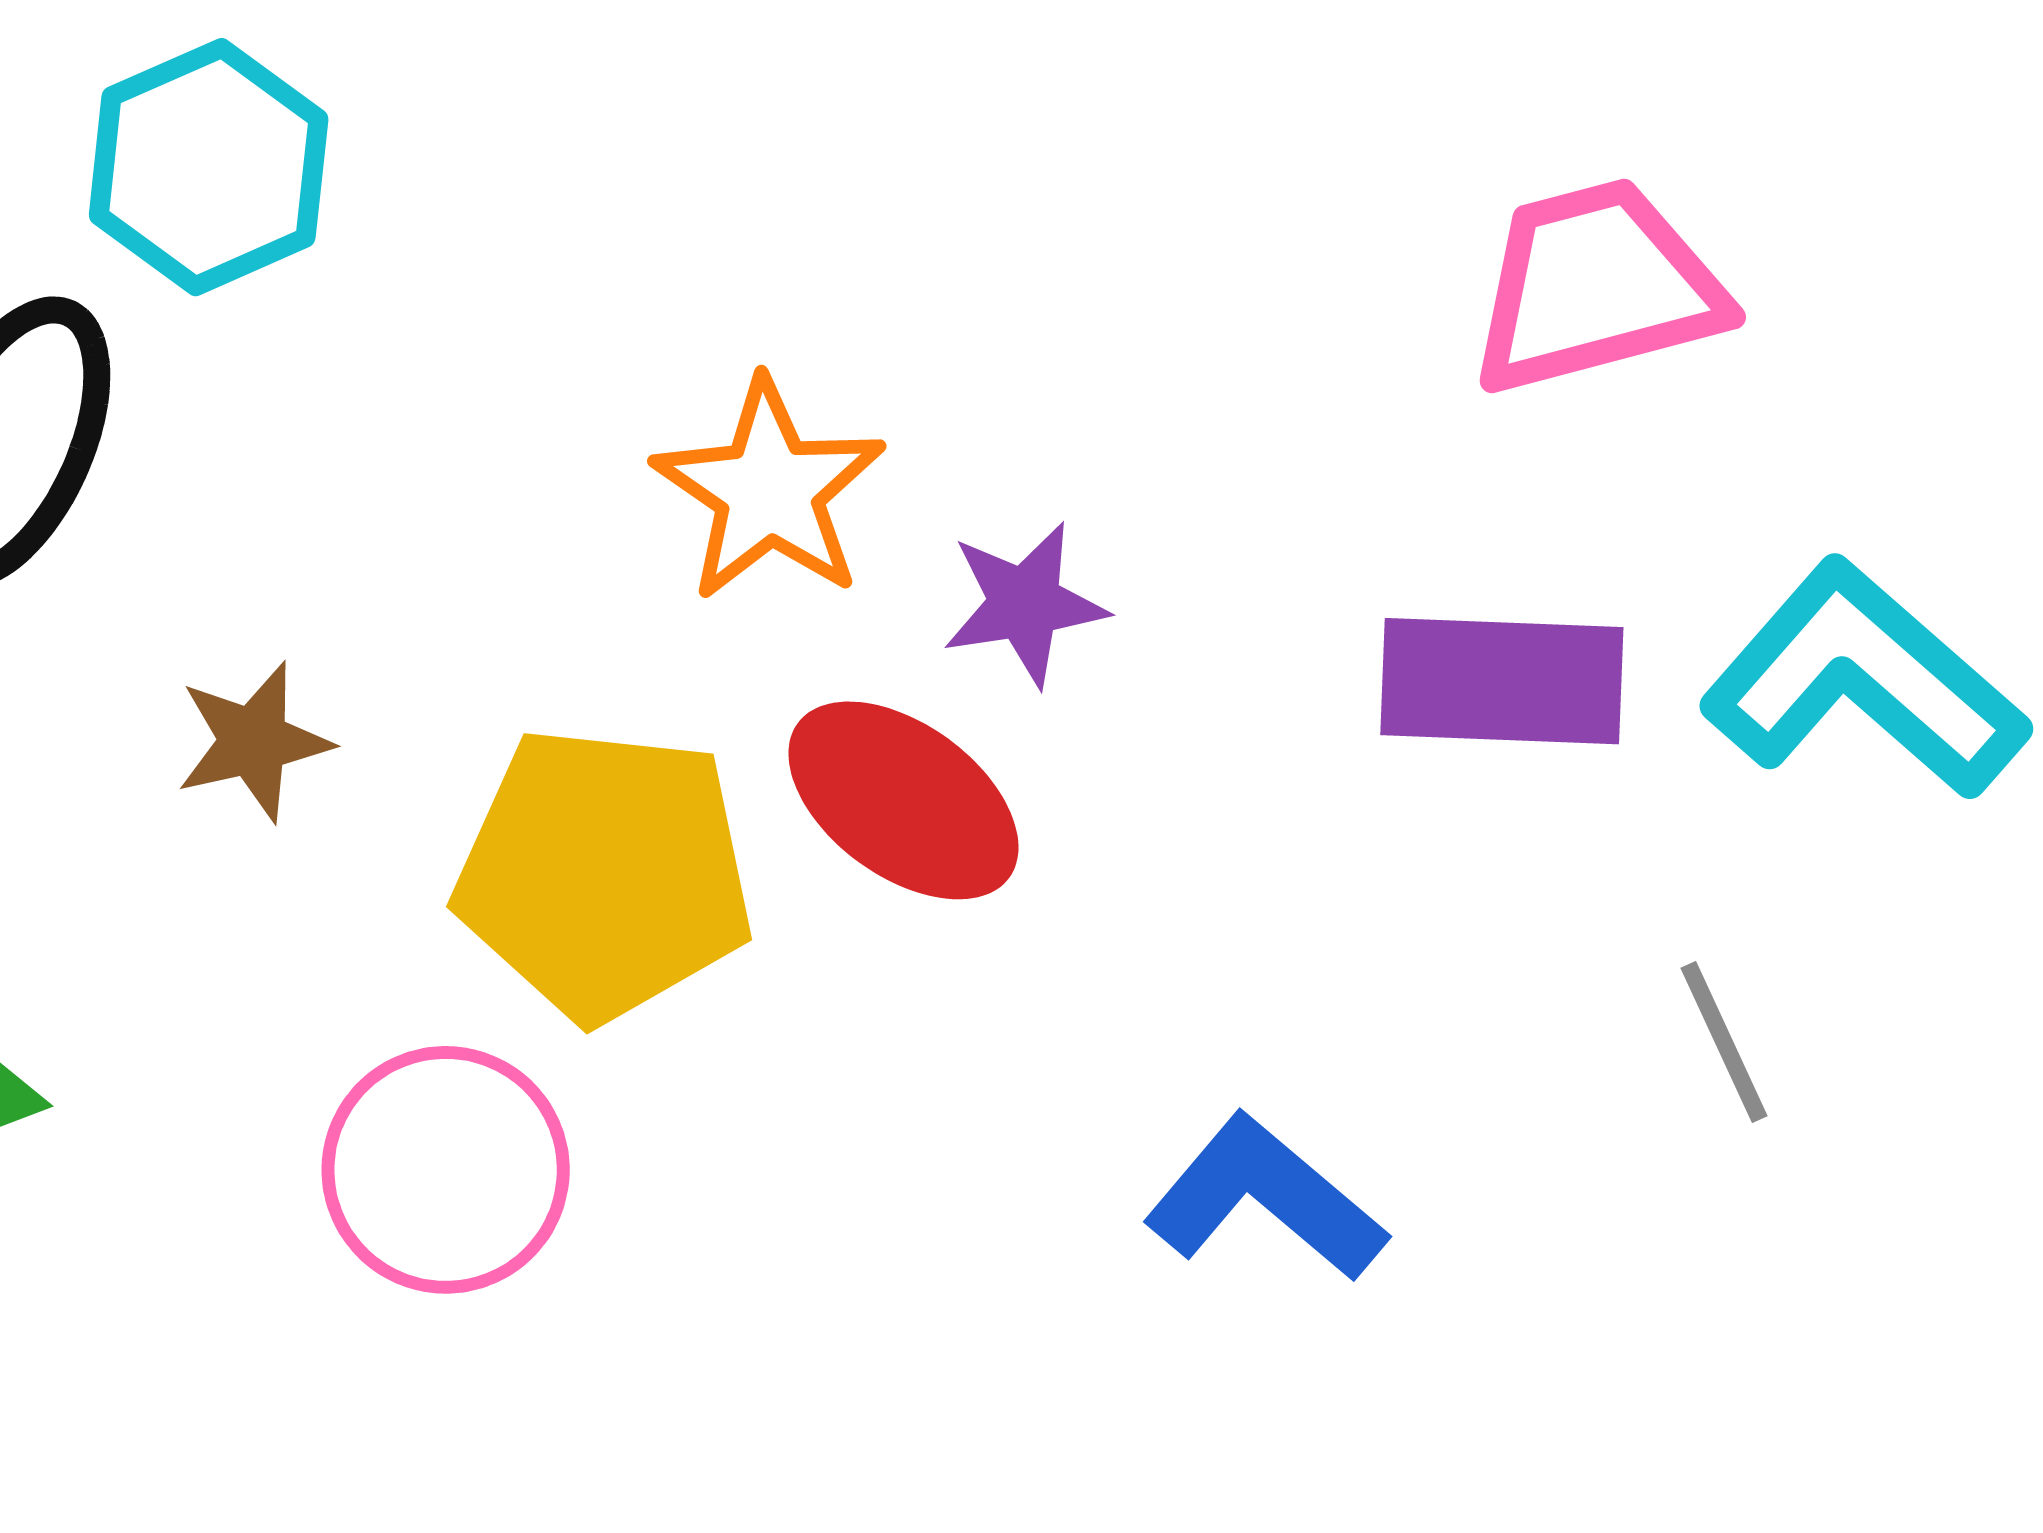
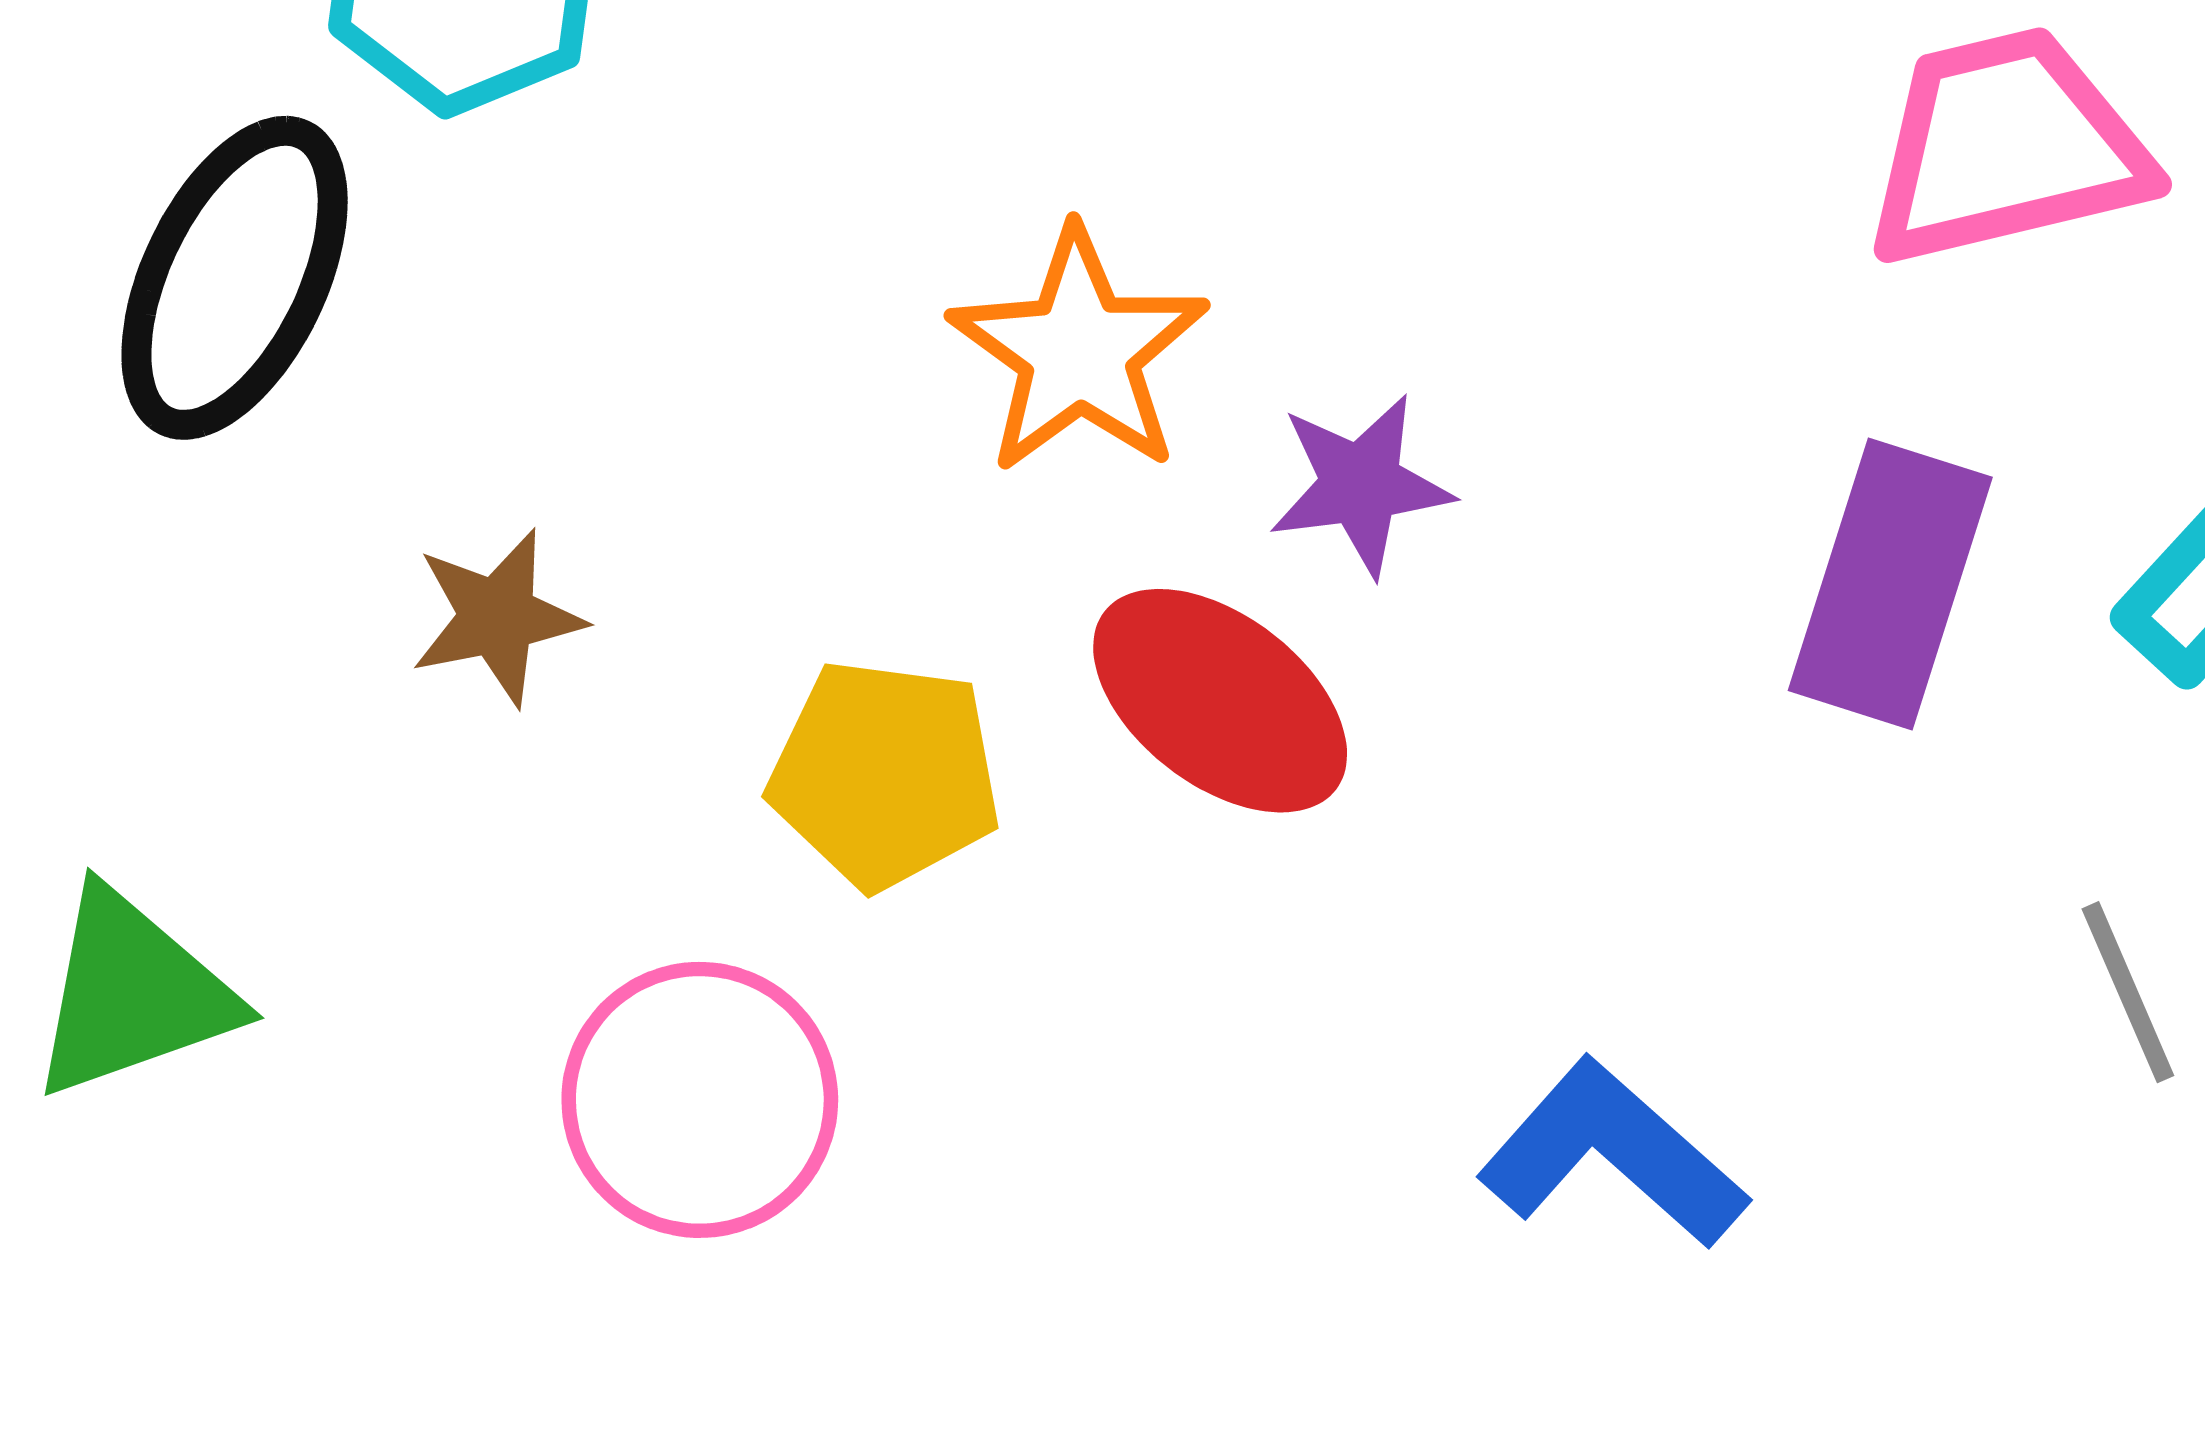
purple rectangle: (1502, 681) -> (1890, 584), turned -76
yellow pentagon: (604, 874) -> (885, 774), size x0.7

